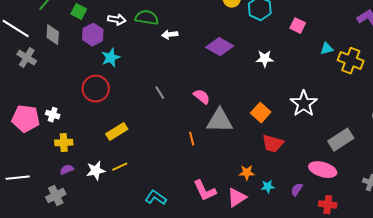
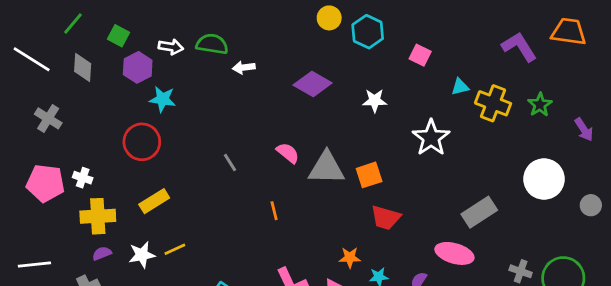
gray cross: (27, 58) -> (48, 118), moved
cyan star: (111, 58) -> (163, 99), turned 30
gray line: (160, 93) -> (230, 163), moved
white star: (304, 104) -> (431, 138), moved
orange square: (261, 113) -> (369, 175), turned 30
gray triangle: (220, 121) -> (326, 168), moved
yellow rectangle: (117, 132) -> (154, 201), moved
yellow cross: (64, 143) -> (98, 216), size x1.4

